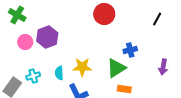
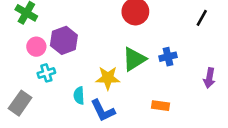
green triangle: (116, 68) -> (134, 59), moved
cyan semicircle: (59, 73) -> (79, 96), moved
cyan cross: (33, 76) -> (46, 73), moved

